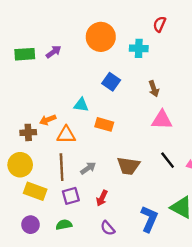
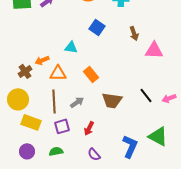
pink triangle: (162, 120) -> (154, 50), moved
orange rectangle: (104, 124) -> (91, 74), moved, turned 35
brown cross: (28, 132) -> (25, 71), turned -32

